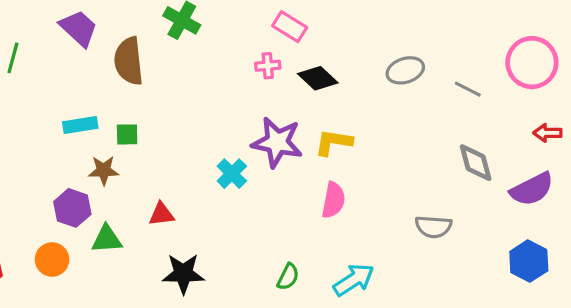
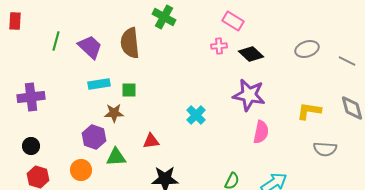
purple trapezoid: (79, 28) -> (90, 47), moved
purple star: (277, 142) -> (249, 95), moved
yellow L-shape: (333, 142) -> (309, 111), moved

